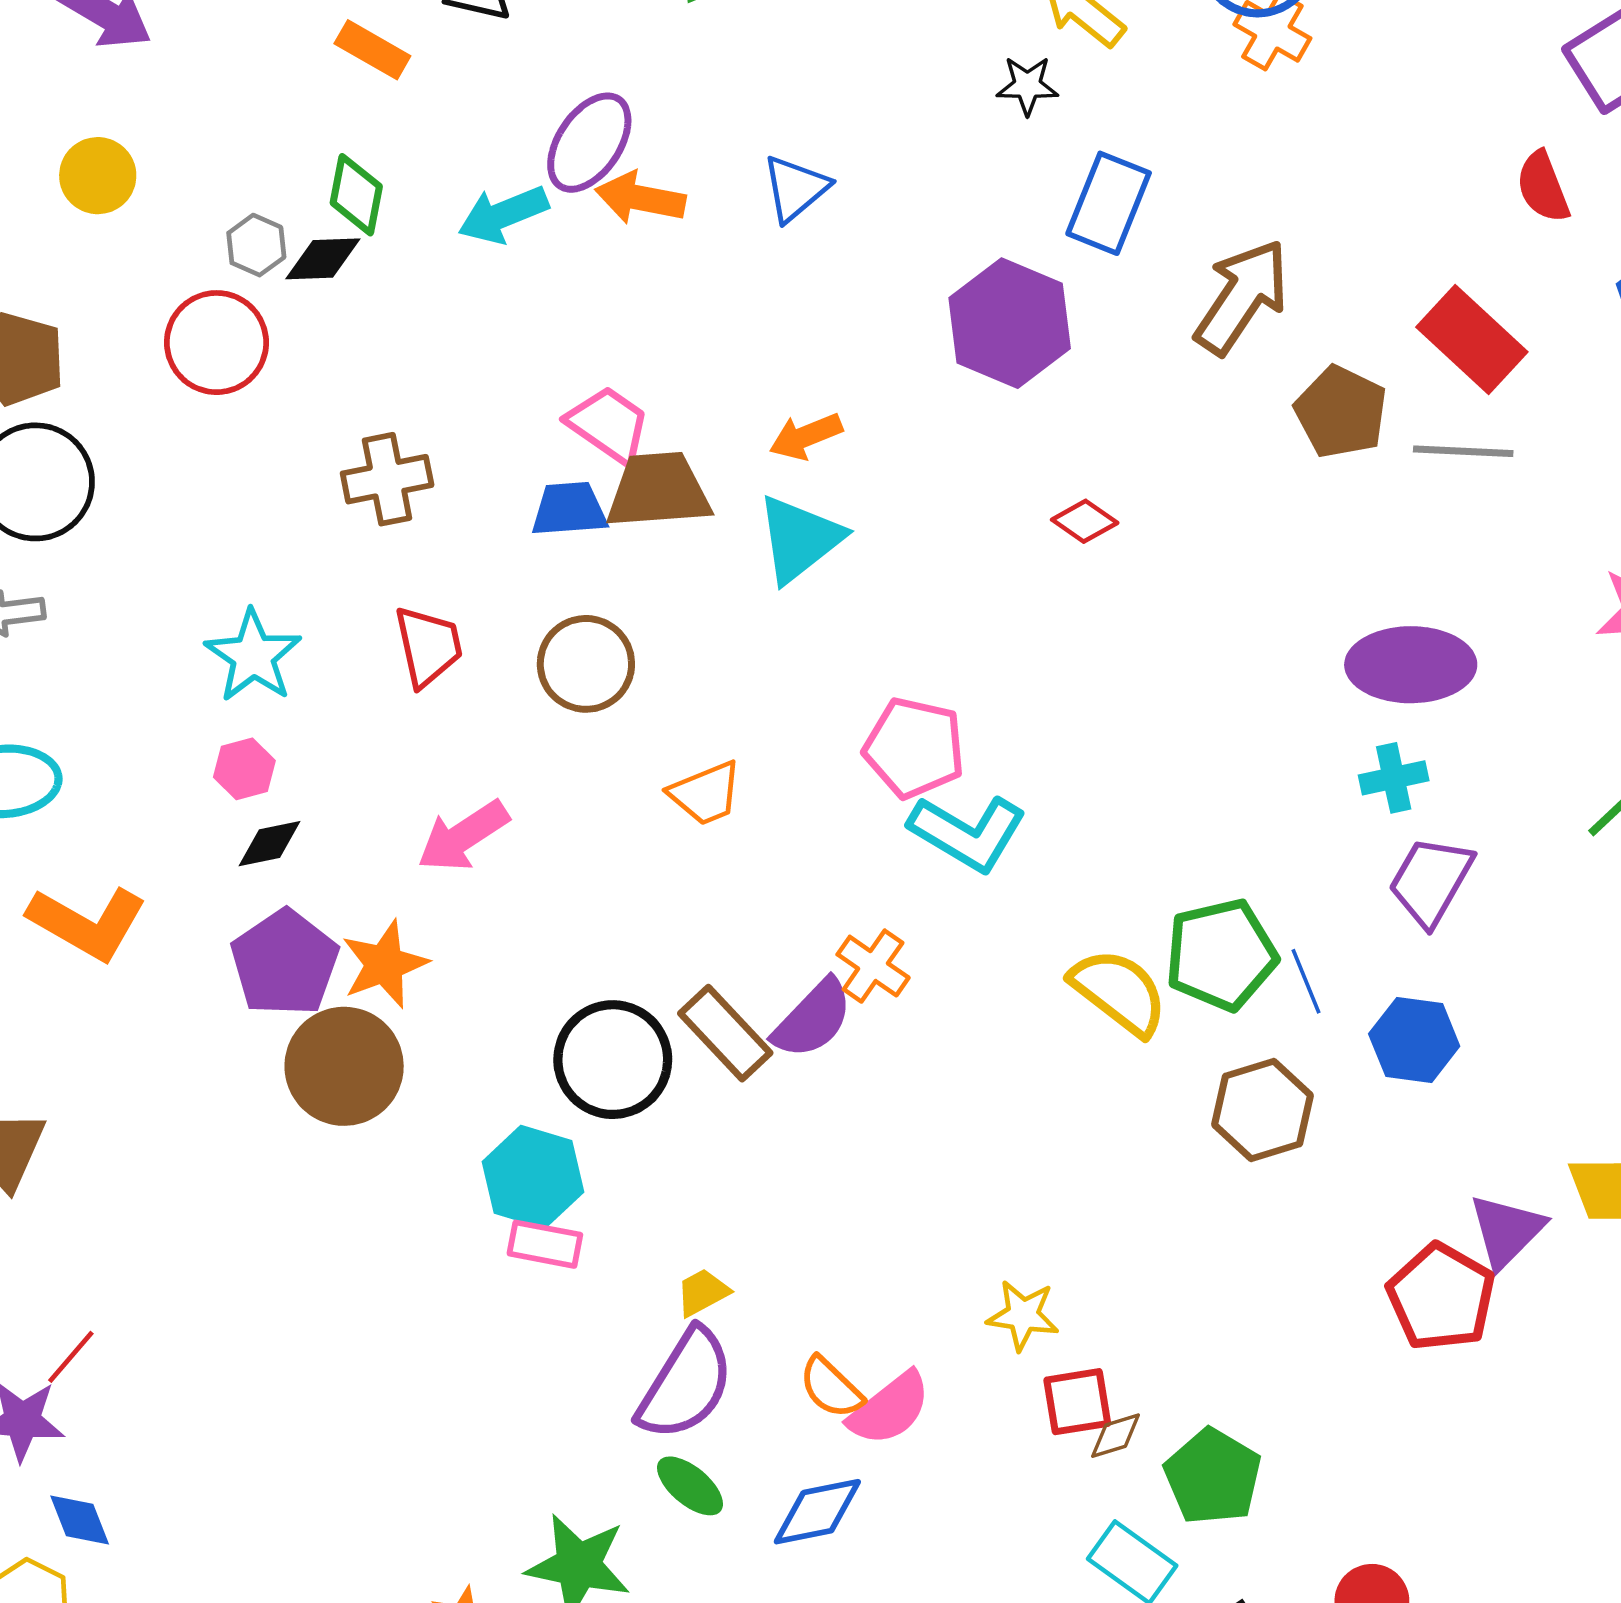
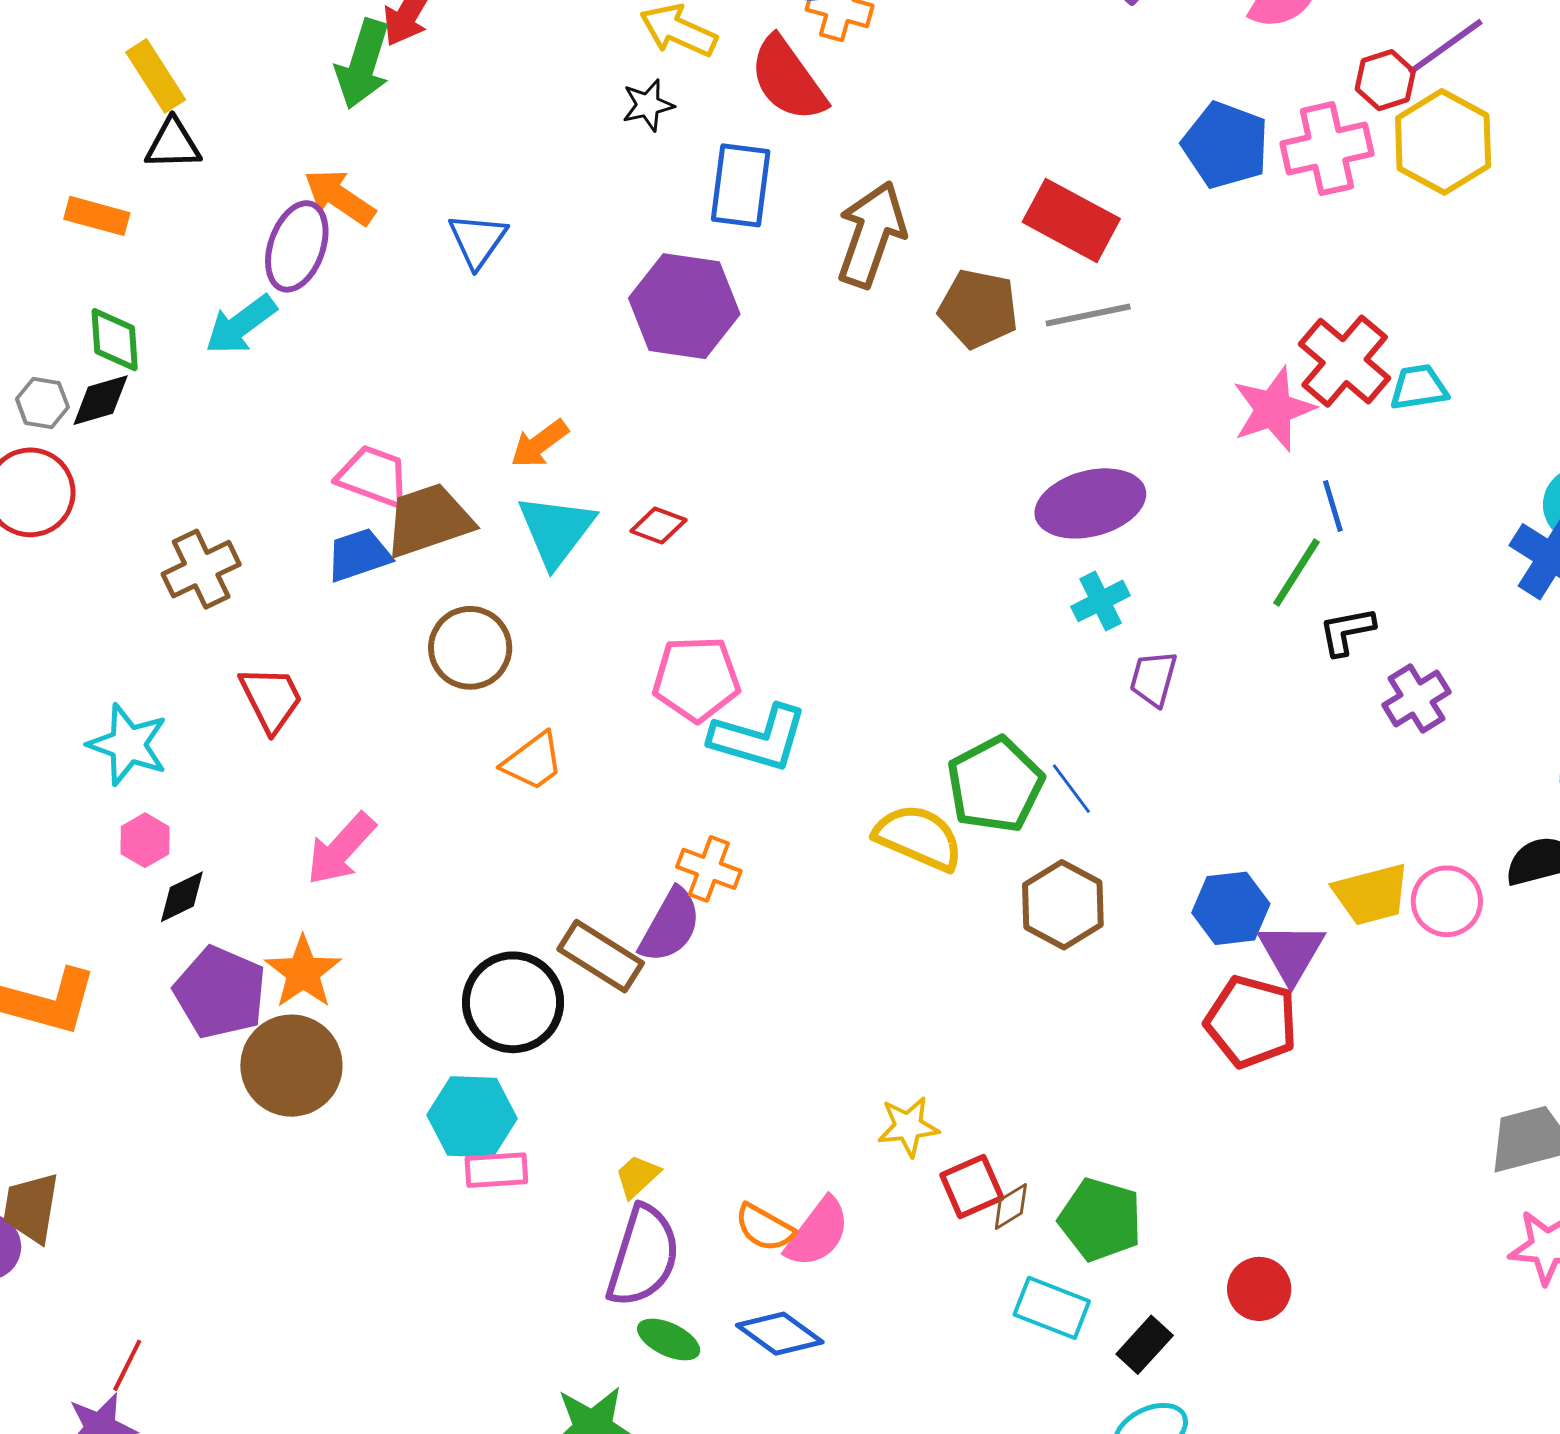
red semicircle: (1543, 187) -> (788, 79), moved, size x1.5
orange arrow: (640, 198) -> (340, 197), moved, turned 38
red diamond: (1085, 521) -> (658, 526), moved
brown circle: (586, 664) -> (470, 648), moved
purple trapezoid: (1431, 881) -> (1153, 679), size x0.7
blue hexagon: (1414, 1040) -> (1231, 908), moved
blue diamond: (817, 1512) -> (780, 1334), turned 62

